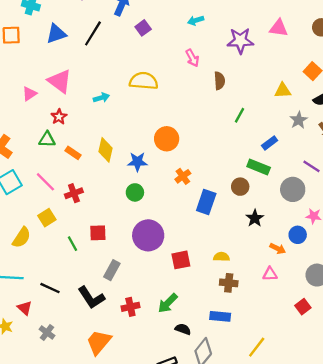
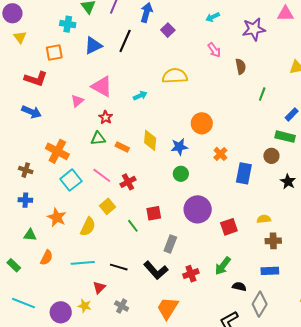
red triangle: (25, 308) -> (99, 288), turned 40

